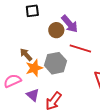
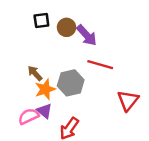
brown circle: (56, 30) -> (67, 27), moved
pink semicircle: (12, 81) -> (29, 116), moved
purple triangle: (33, 95) -> (44, 111), moved

